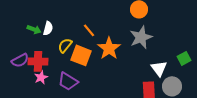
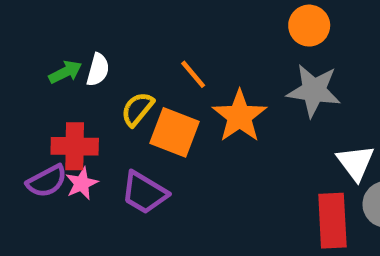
green arrow: (34, 29) -> (65, 72), turned -48
gray star: (141, 37) -> (314, 91), turned 30
purple semicircle: (20, 60) -> (47, 181), moved

